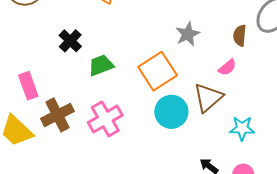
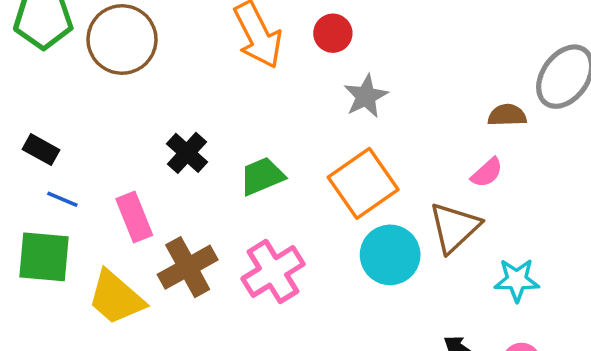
gray star: (188, 34) -> (366, 96), moved
brown semicircle: (240, 36) -> (507, 115), turned 85
black cross: (70, 41) -> (187, 153), moved

